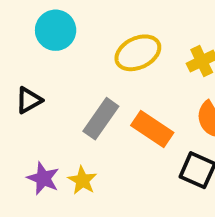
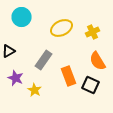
orange rectangle: (152, 129) -> (68, 76), moved, turned 36
purple star: (43, 178) -> (16, 78), moved

